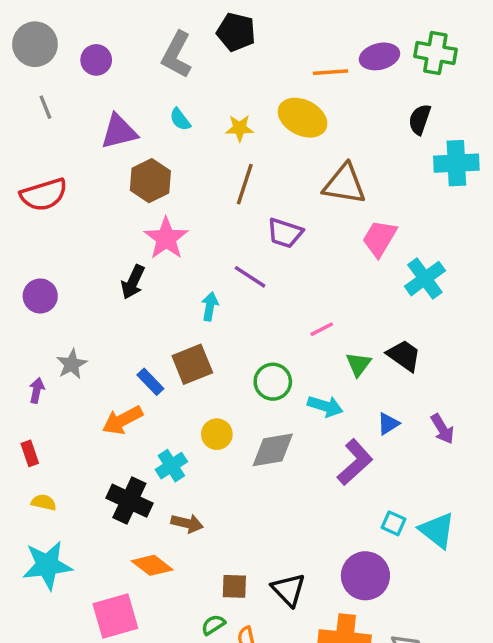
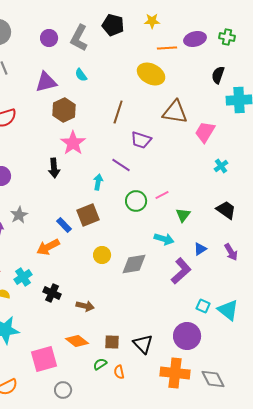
green cross: (435, 53) -> (227, 37), size x0.7
purple circle: (96, 60) -> (49, 38), moved
yellow star: (240, 128) -> (152, 21), moved
pink trapezoid: (379, 238) -> (205, 132), moved
cyan cross: (425, 279) -> (221, 166), size x0.6
black arrow: (133, 282) -> (54, 168), turned -30
black trapezoid: (404, 355) -> (226, 210), moved
green circle: (273, 382) -> (136, 201), moved
cyan cross: (171, 466) -> (23, 277), moved
black cross: (129, 501) -> (52, 293), size x0.7
orange diamond: (152, 565) -> (77, 341), moved

